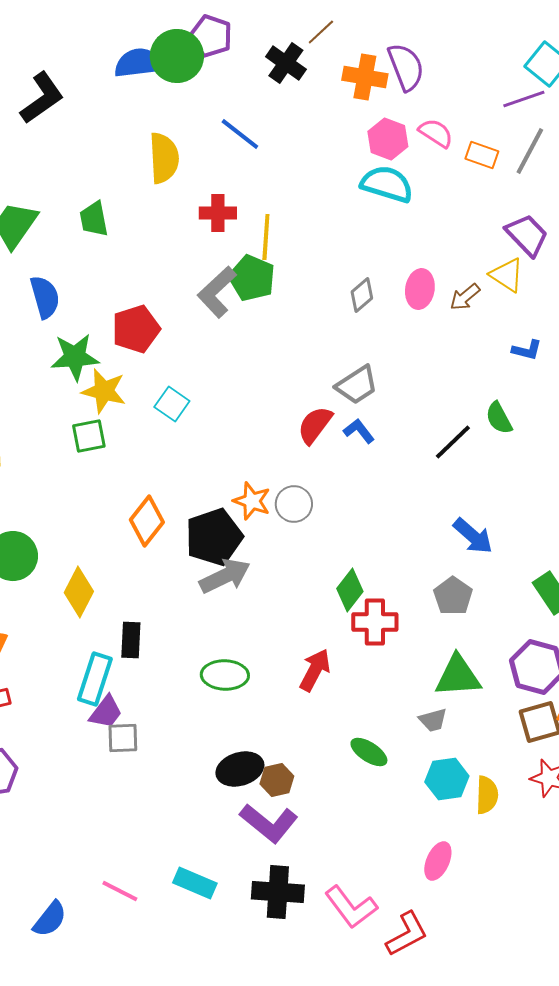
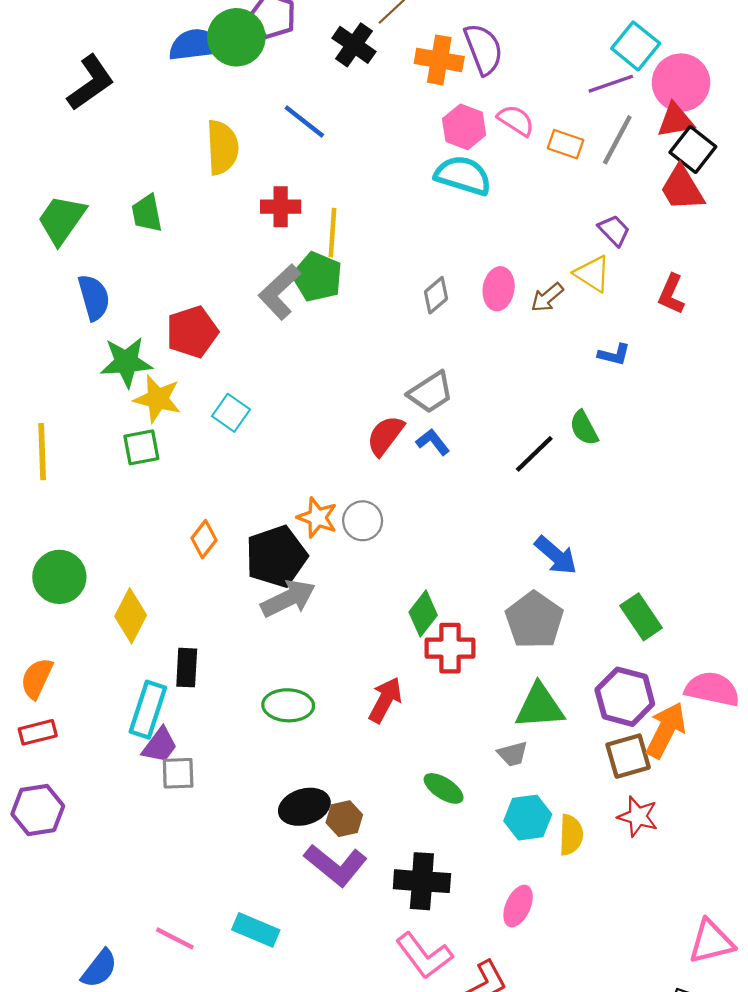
purple trapezoid: (527, 235) -> (614, 230), size x0.7
orange diamond: (147, 521) -> (204, 539), size x0.7
gray pentagon: (453, 596) -> (534, 620), size x1.4
black cross: (278, 892) -> (422, 881), moved

